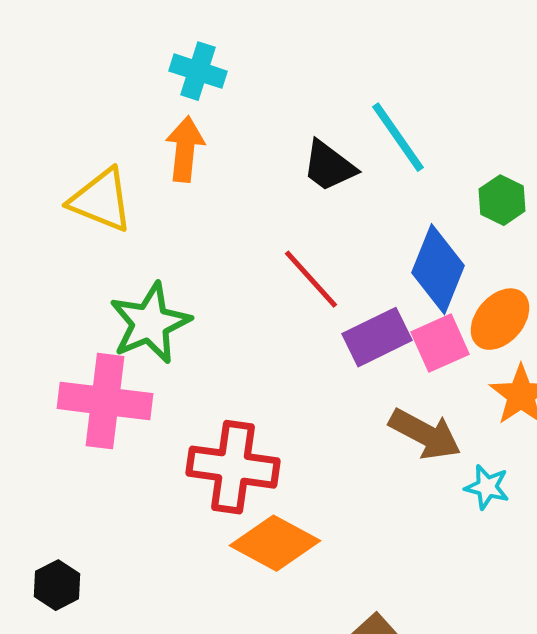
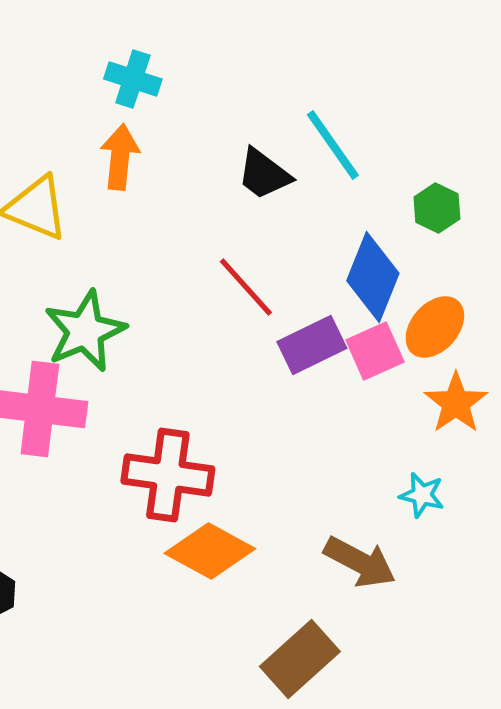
brown arrow: (425, 434) -> (360, 562), moved

